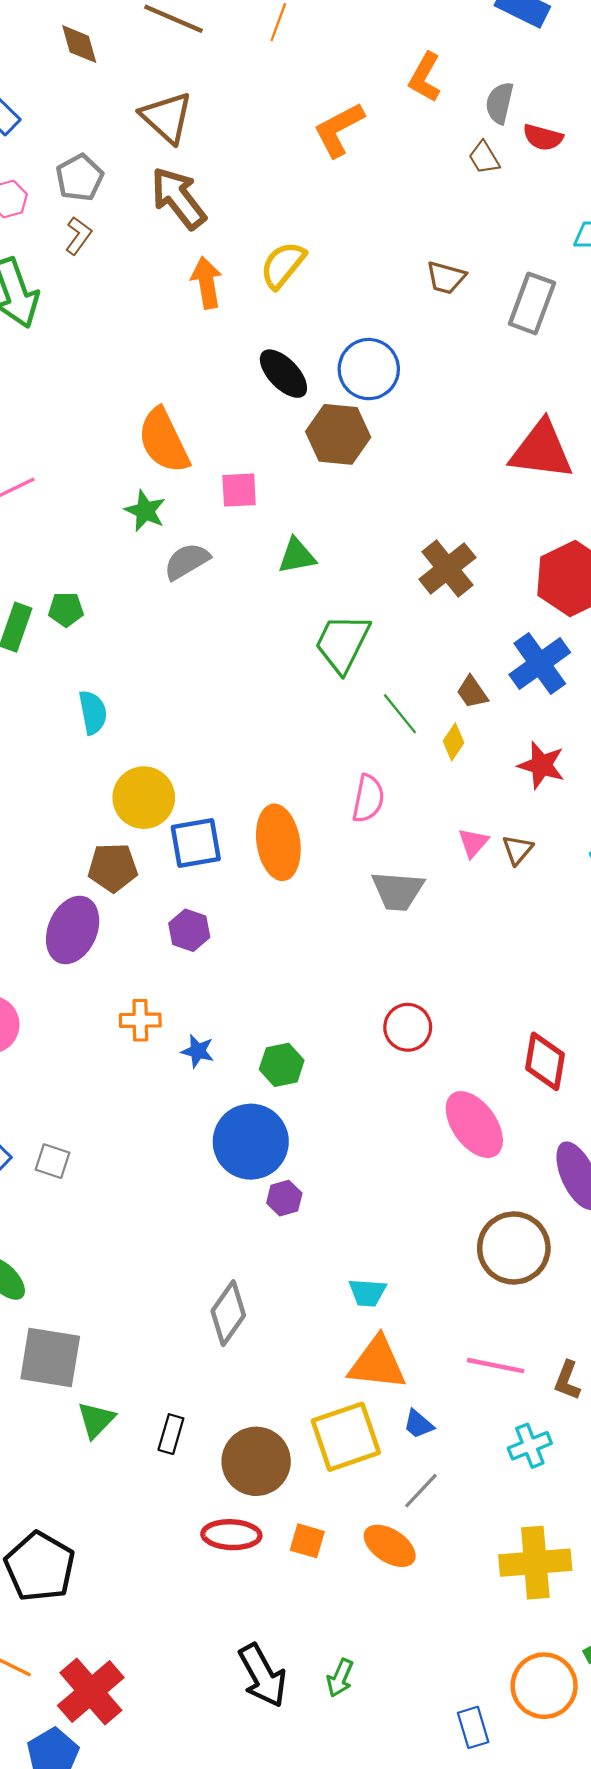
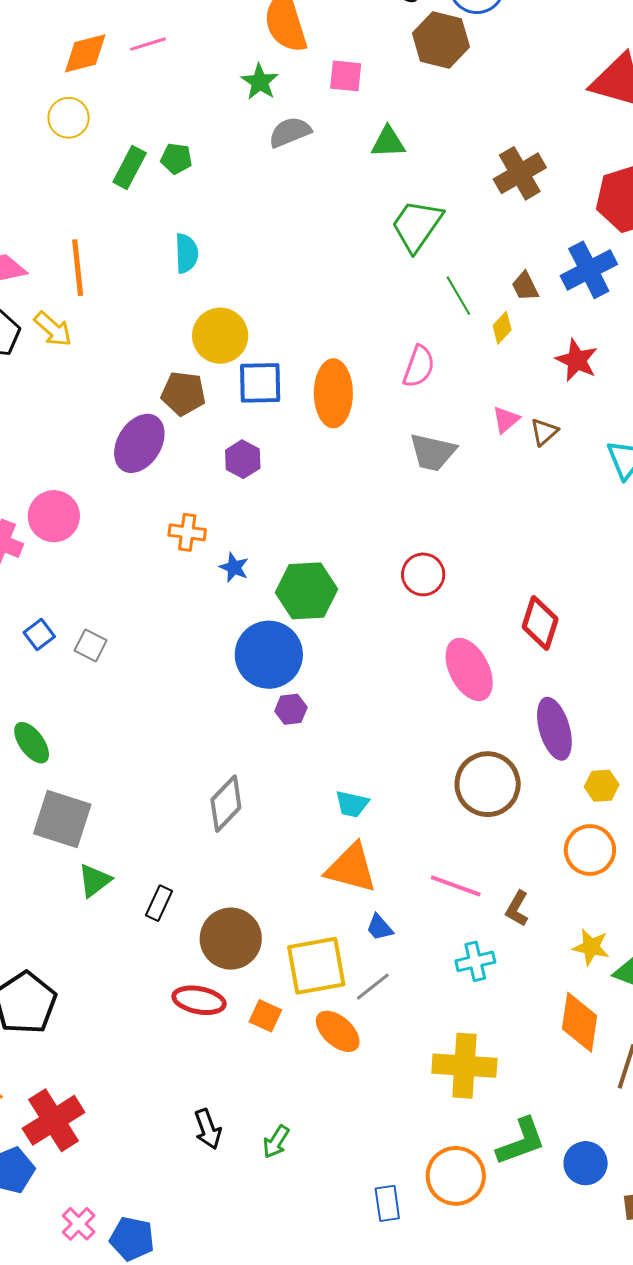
green hexagon: (282, 1065) -> (306, 591), size x1.5
yellow square: (346, 1437) -> (316, 966), moved
black arrow: (263, 1675) -> (208, 1129), size x0.7

